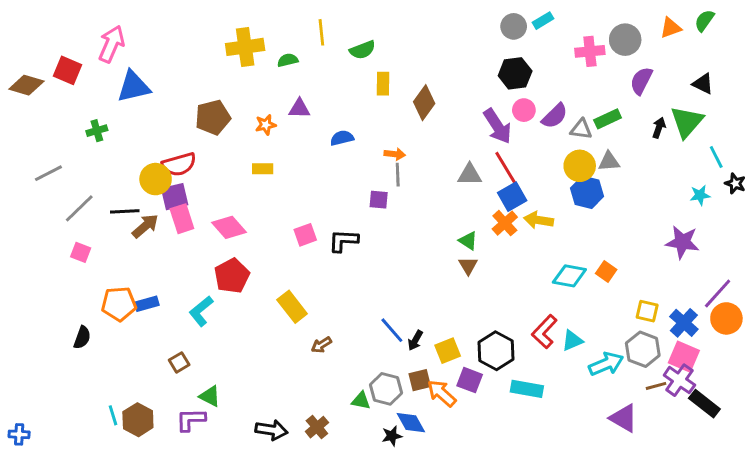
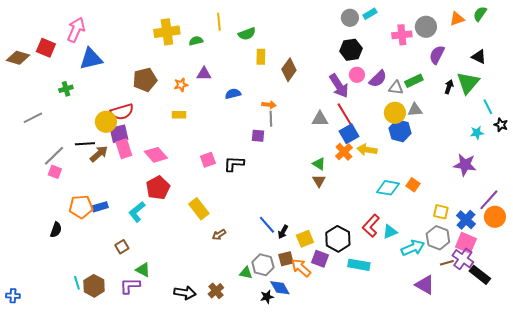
gray line: (79, 208) -> (54, 156), moved

